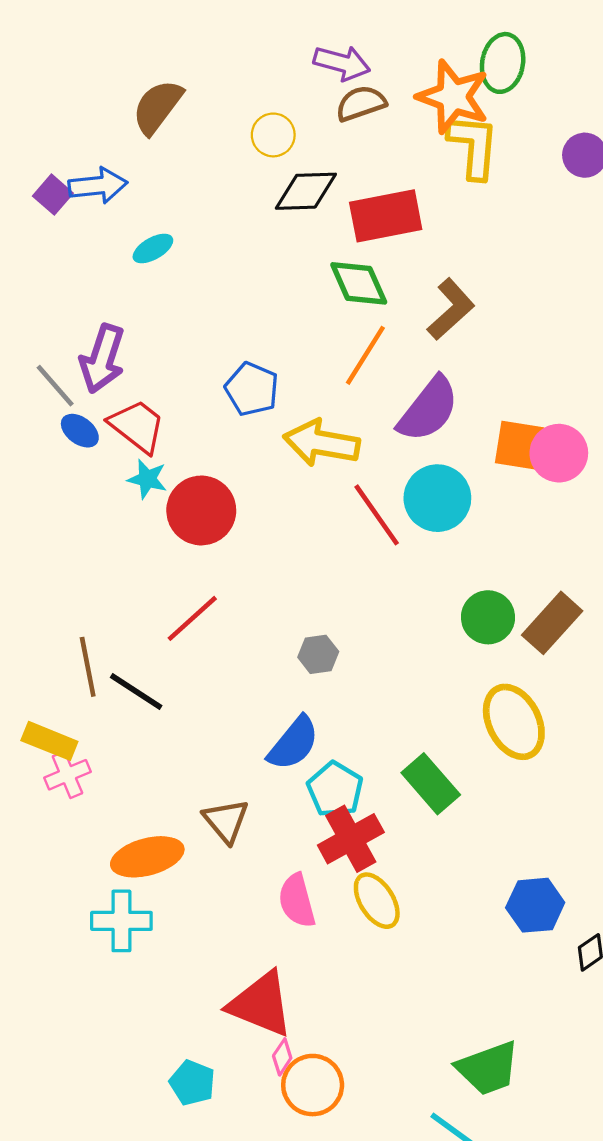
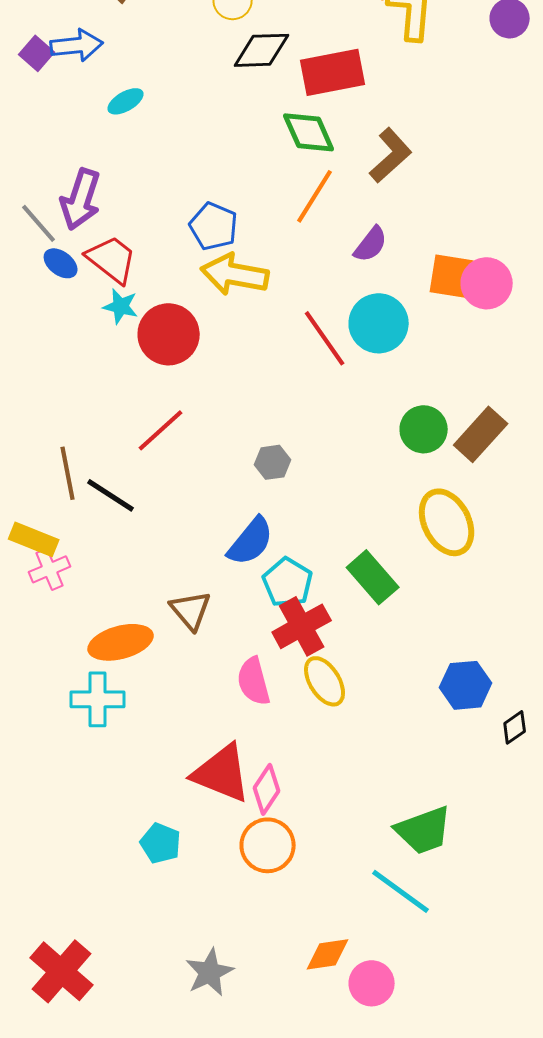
purple semicircle: (428, 409) -> (371, 244), size x0.6
yellow arrow: (322, 443) -> (235, 274), moved
pink diamond: (282, 1057) -> (267, 789), moved, size x1.5

